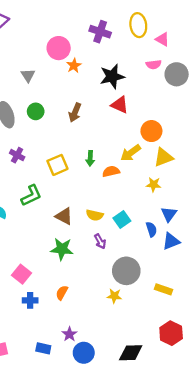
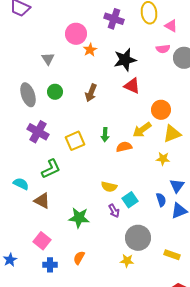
purple cross: (17, 155) -> (38, 132), size x1.5
brown triangle: (64, 216) -> (42, 201), moved
cyan square: (122, 220) -> (130, 200), moved

